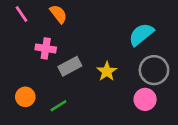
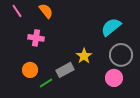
gray rectangle: (70, 66) -> (65, 70), moved
orange circle: (25, 97) -> (30, 70), moved

